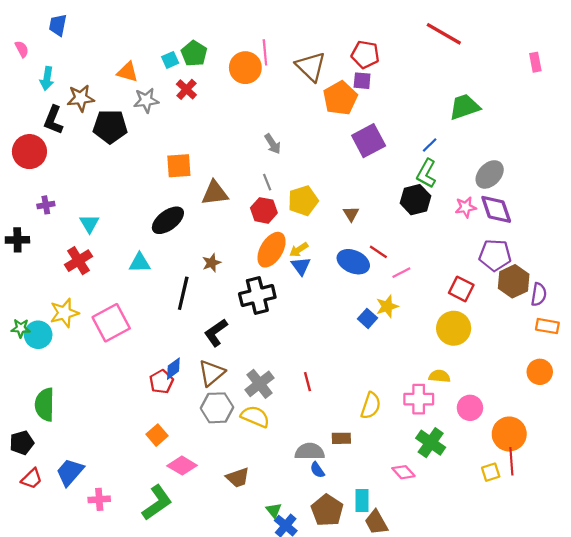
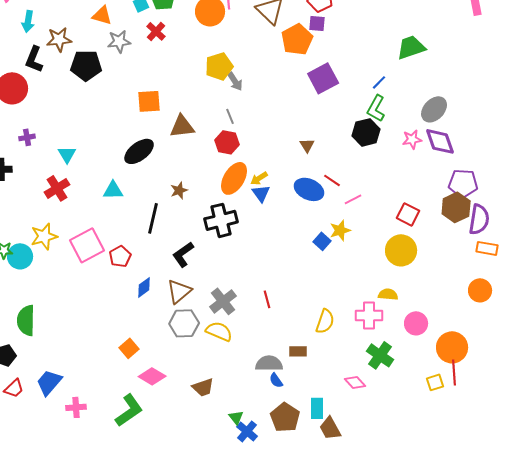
yellow pentagon: (303, 201) -> (219, 66), moved
purple pentagon: (495, 255) -> (463, 183), moved
purple semicircle: (539, 294) -> (479, 219), size x1.4
red pentagon: (161, 382) -> (120, 256), moved

